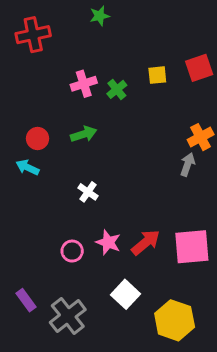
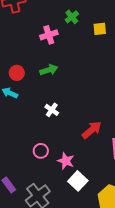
green cross: (117, 89) -> (72, 17), moved
pink star: (108, 242) -> (66, 161), moved
red arrow: (146, 242) -> (92, 130), moved

